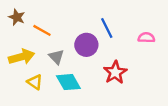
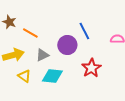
gray triangle: (56, 57) -> (42, 55), turned 48
cyan diamond: (68, 82) -> (52, 76), turned -55

